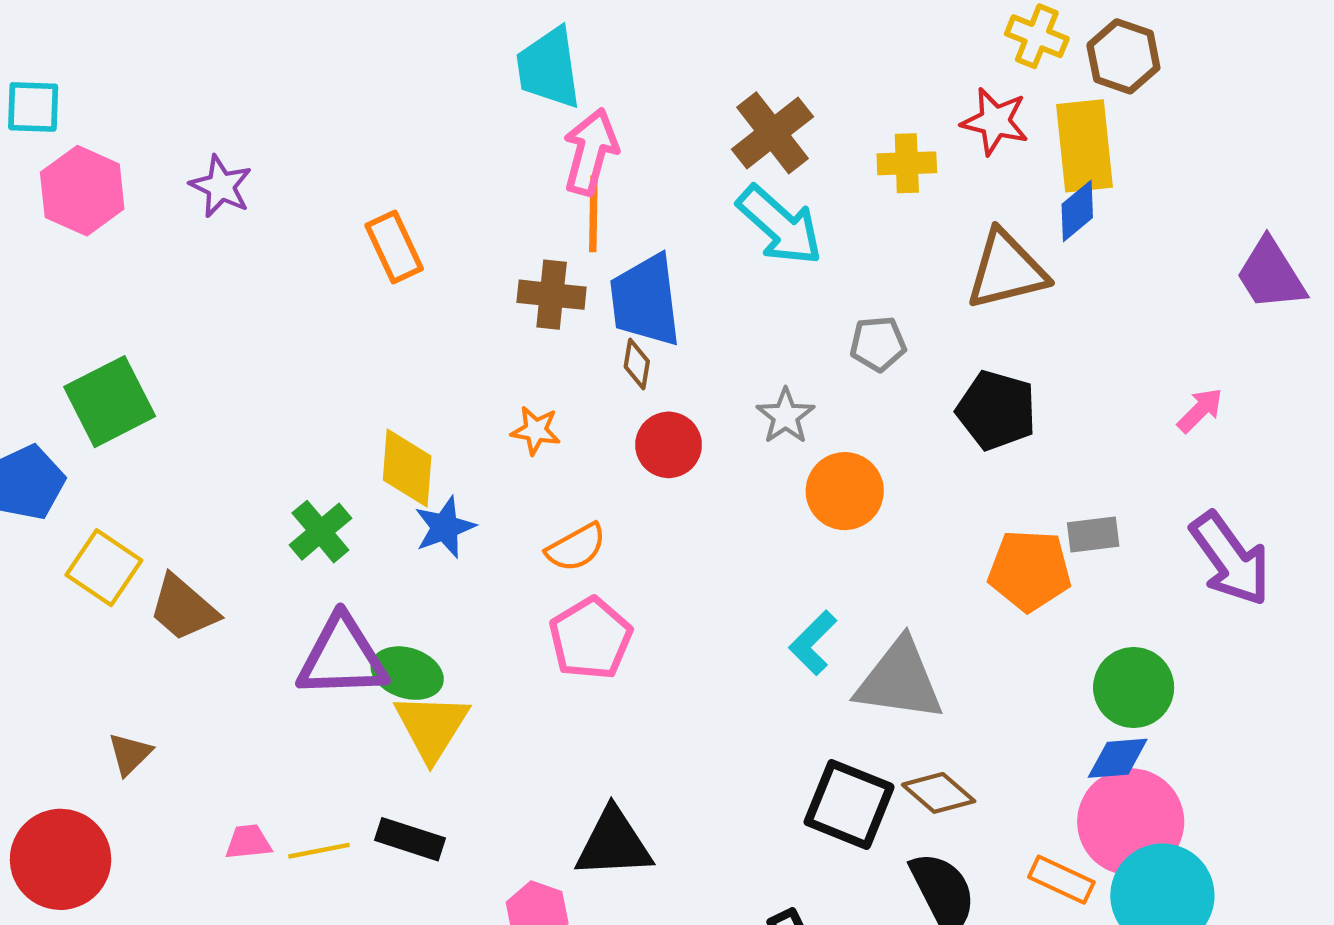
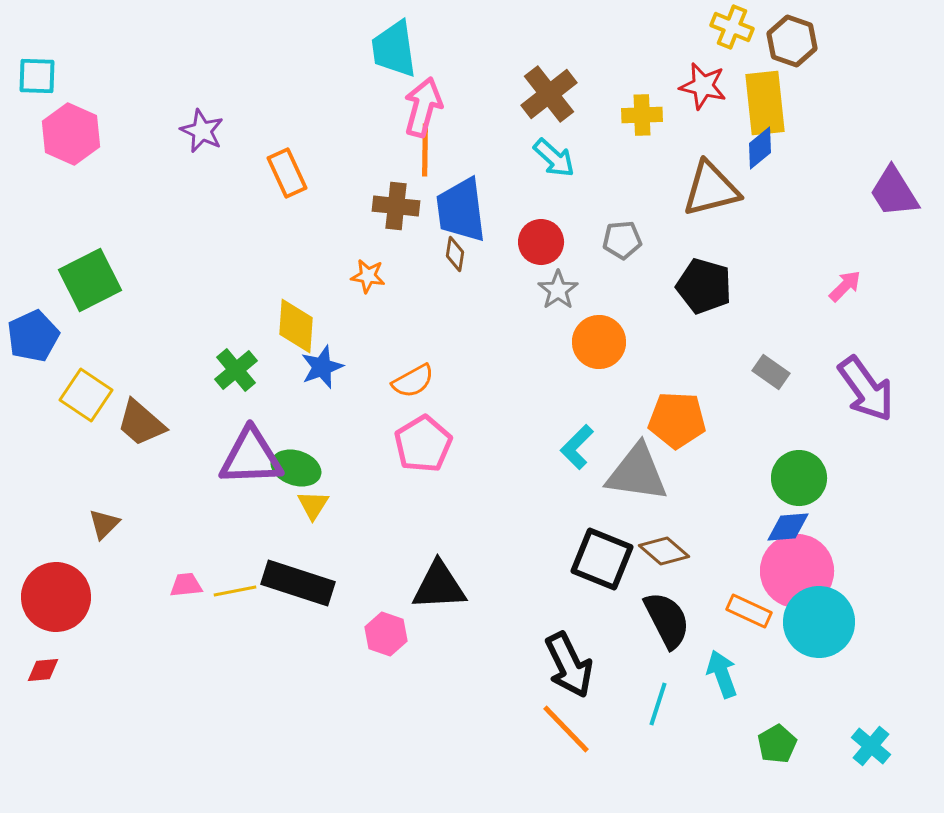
purple star: (221, 186) -> (202, 131), moved
cyan arrow: (780, 225) -> (554, 158), size x0.7
orange star: (536, 430) -> (368, 276), moved
red circle: (669, 445) -> (541, 242), moved
gray rectangle: (1093, 534) -> (771, 372), turned 42
orange pentagon: (1030, 571) -> (677, 420), moved
yellow triangle: (432, 726) -> (313, 505), size x0.6
black rectangle: (410, 839) -> (298, 583), size x1.5

